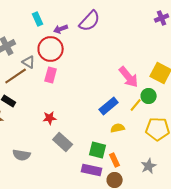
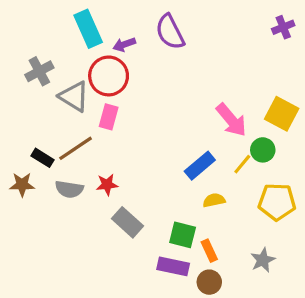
cyan rectangle: (38, 19) -> (88, 29), size x1.6
purple semicircle: (90, 21) -> (170, 32), turned 110
gray triangle: (29, 62) -> (74, 96), size x1.5
brown line: (16, 76) -> (76, 148), moved
gray semicircle: (22, 155) -> (69, 189), moved

